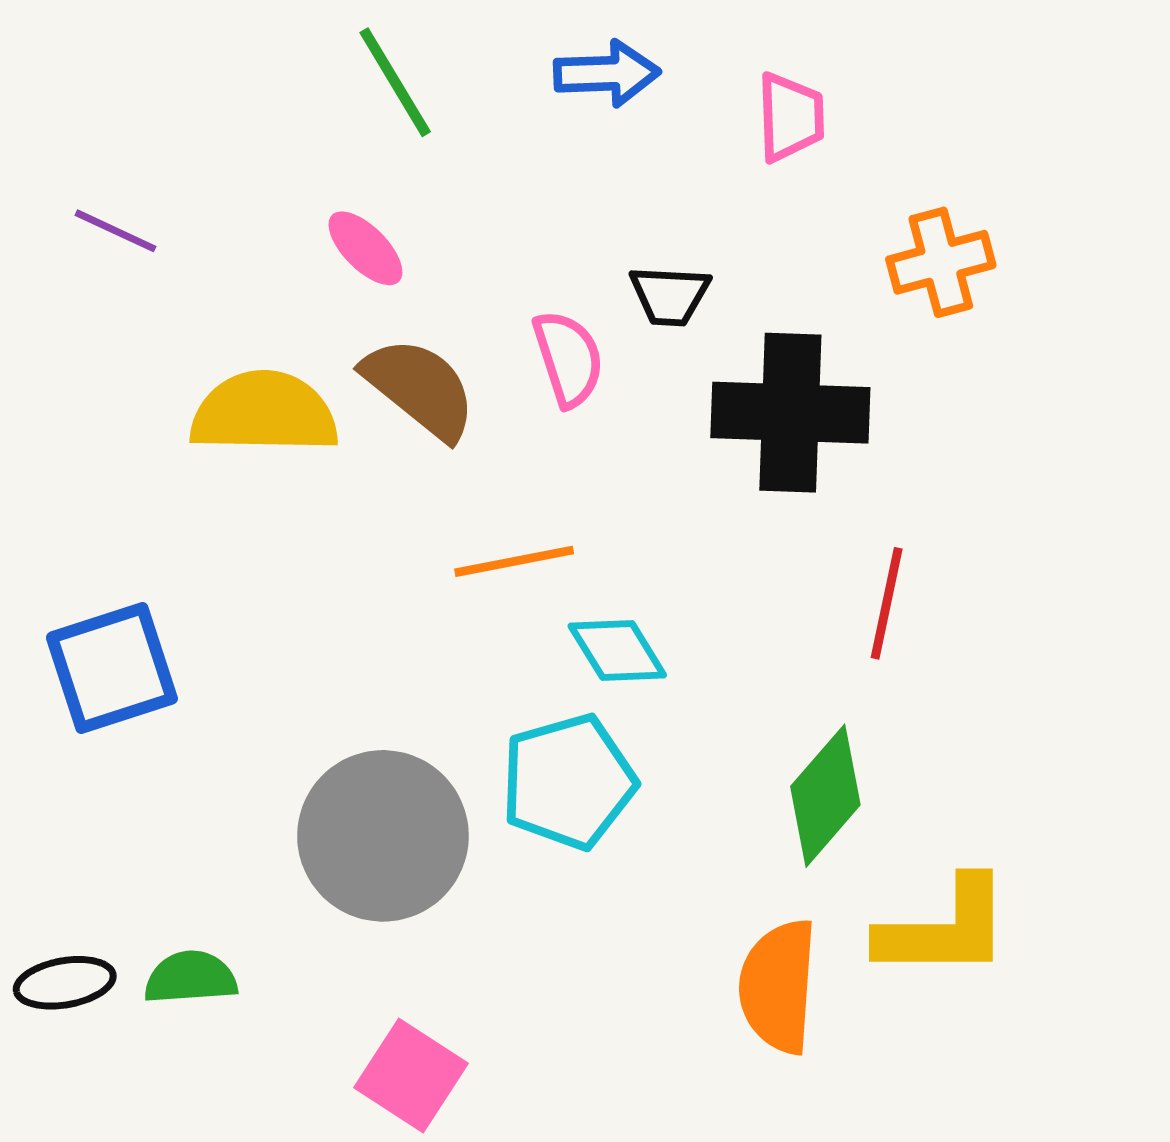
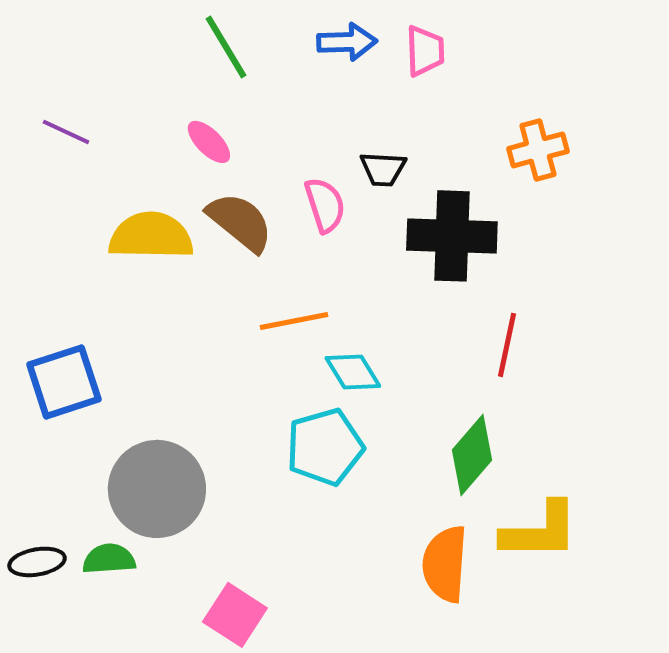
pink trapezoid: (790, 117) -> (425, 51), moved
gray circle: (383, 836) -> (157, 489), moved

